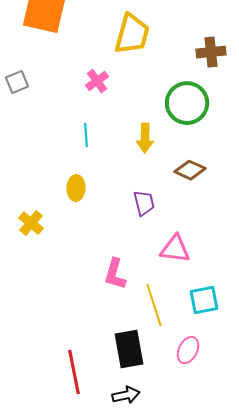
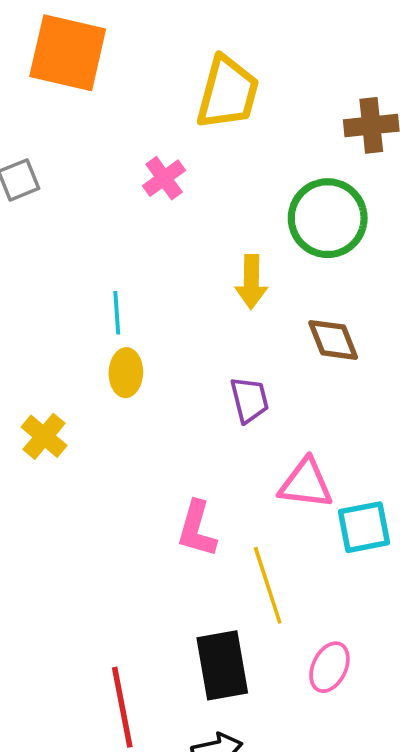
cyan line: (86, 135) -> (117, 313), moved
brown diamond: (190, 170) -> (333, 340), turned 44
cyan square: (204, 300) -> (364, 527), moved

